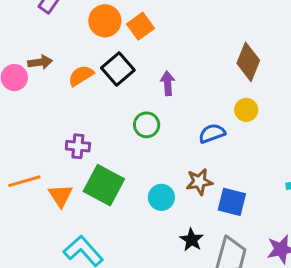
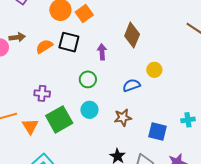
brown diamond: (248, 62) -> (132, 35), moved
black square: (118, 69) -> (69, 42), turned -35
green square: (104, 185) -> (59, 119), turned 32
cyan circle: (161, 197) -> (89, 110), moved
blue square: (232, 202) -> (157, 132), moved

